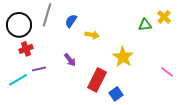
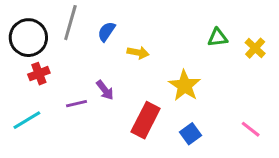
yellow cross: (164, 17) -> (255, 48), moved
purple line: (39, 69) -> (76, 104), moved
pink line: (167, 72) -> (251, 129), moved
blue square: (116, 94) -> (191, 134), moved

